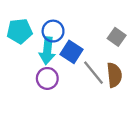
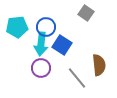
gray square: (117, 37) -> (86, 13), moved
gray line: (93, 73) -> (77, 78), moved

